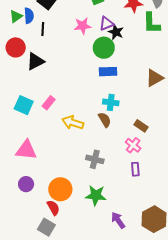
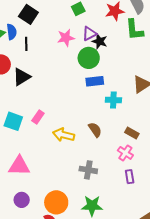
cyan cross: (111, 102) -> (113, 100), moved

